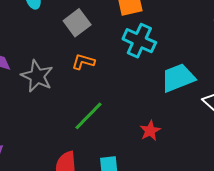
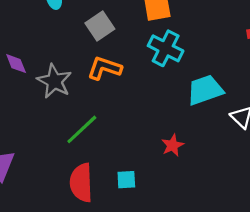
orange L-shape: (83, 62) -> (104, 68), size x1.4
green line: (89, 116) -> (82, 129), moved

